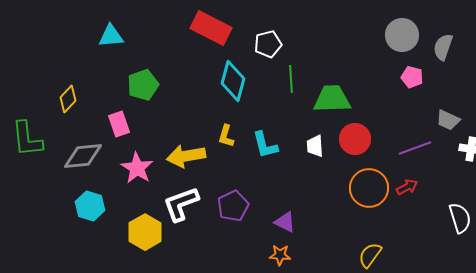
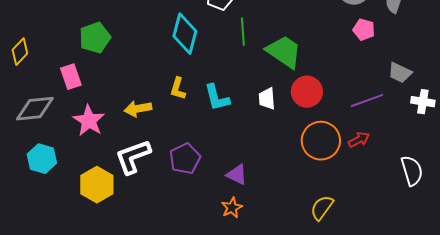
green trapezoid: (332, 99) -> (284, 52), turned 36
yellow arrow: (186, 156) -> (138, 109), size x0.7
orange star: (280, 255) -> (232, 208), turned -30

